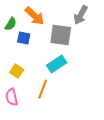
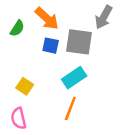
blue square: (24, 38) -> (51, 46), moved
orange line: (43, 89) -> (70, 108), moved

